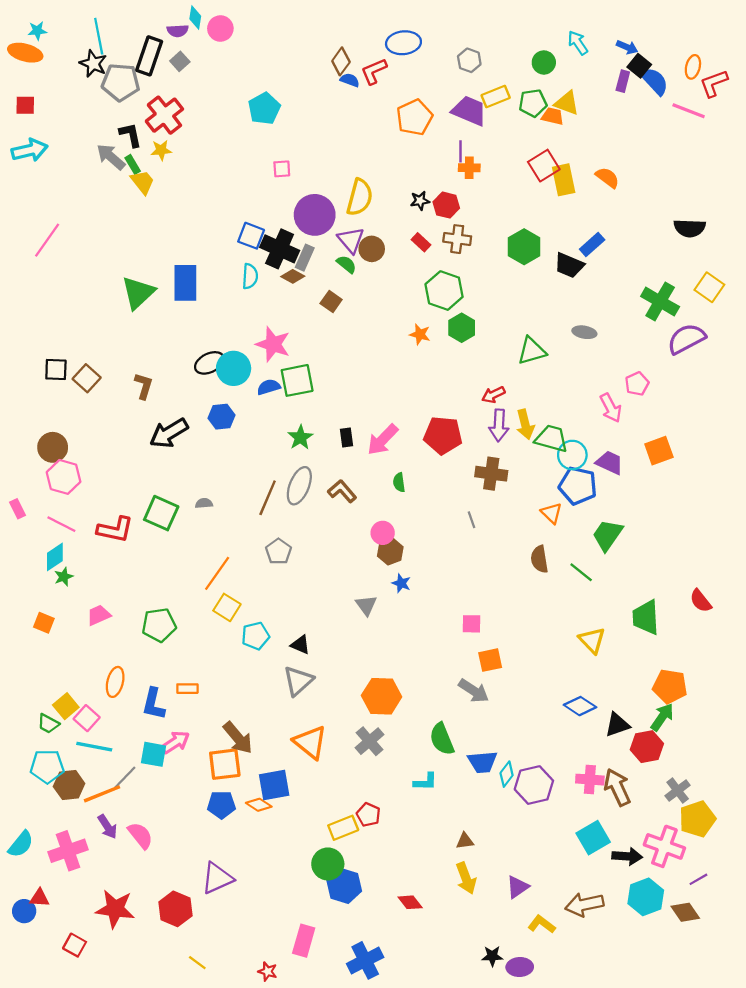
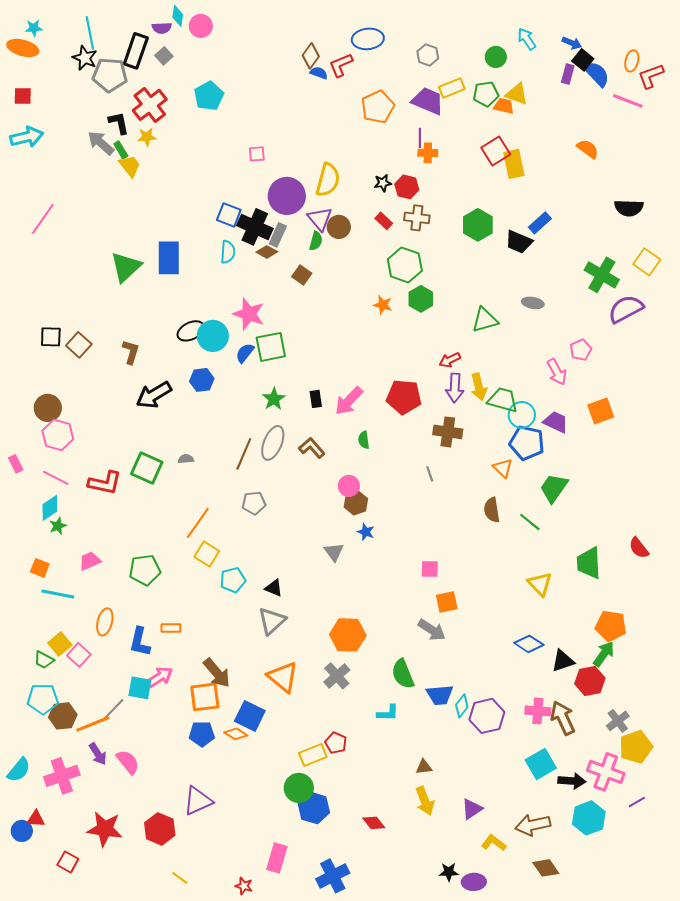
cyan pentagon: (264, 109) -> (209, 96), moved
orange semicircle: (607, 178) -> (588, 149), moved
green semicircle: (346, 264) -> (316, 241), turned 66
blue semicircle: (269, 387) -> (245, 353), turned -35
gray pentagon: (278, 551) -> (254, 503), turned 30
cyan line: (94, 747) -> (58, 594), moved
blue square: (274, 785) -> (250, 716), turned 36
brown diamond: (685, 912) -> (546, 868), moved

